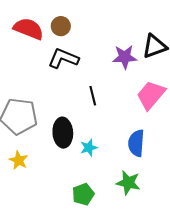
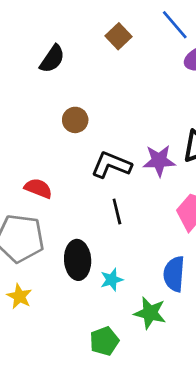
red semicircle: (29, 29) -> (38, 188), moved, size x0.7
black L-shape: (63, 58) -> (111, 165), moved
green star: (128, 183) -> (150, 313), moved

